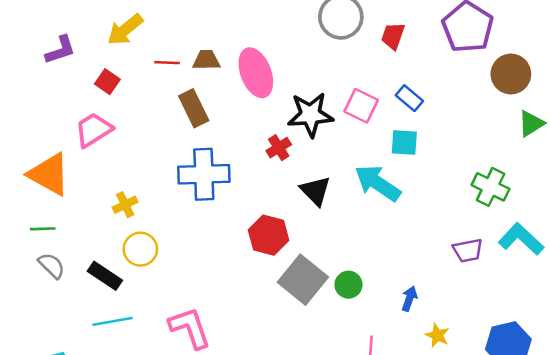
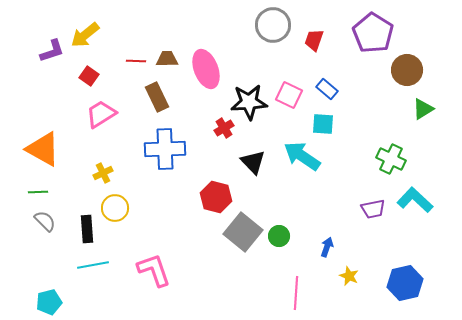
yellow arrow: (125, 30) -> (85, 35), moved
pink trapezoid: (93, 130) -> (101, 114), moved
black rectangle: (105, 276) -> (87, 229), turned 52

